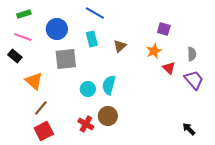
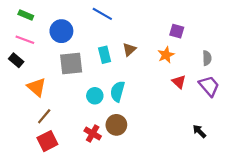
green rectangle: (24, 14) -> (26, 15), turned 40
cyan rectangle: (92, 39) -> (105, 55), moved
red triangle: (169, 68) -> (179, 82), moved
black arrow: (189, 129) -> (199, 131), moved

